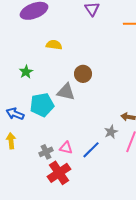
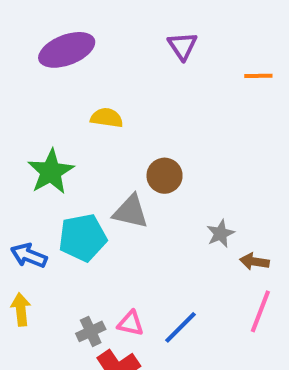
green star: (26, 72) -> (51, 172), size x1.6
gray star: (111, 132) -> (220, 234), moved

